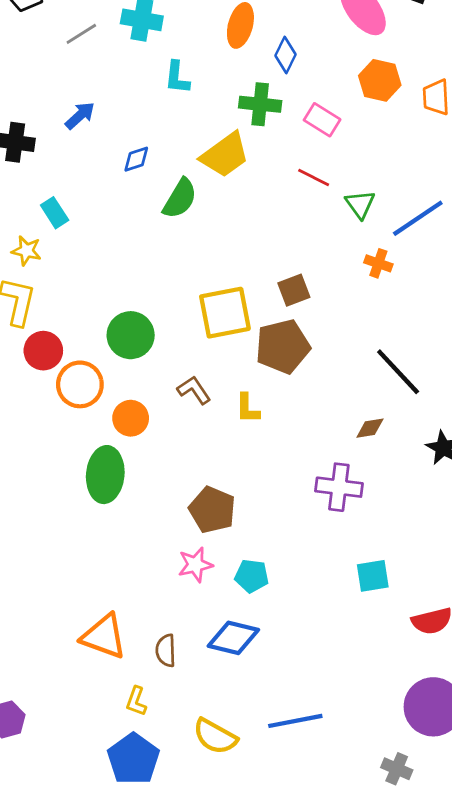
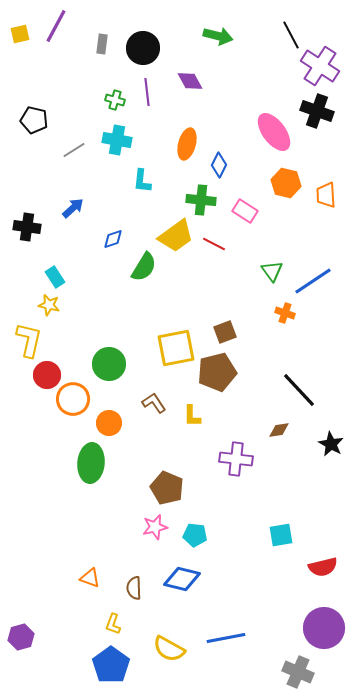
red line: (314, 177) -> (214, 244), moved
yellow star: (26, 251) -> (49, 305), moved
purple cross: (339, 487) -> (236, 459), moved
orange triangle: (104, 636) -> (90, 578), size x0.6
gray cross: (397, 769) -> (298, 672), size x1.4

